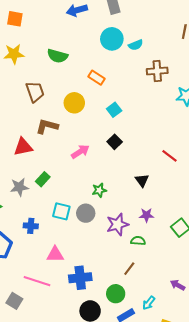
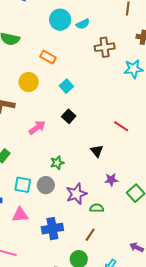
purple star: (146, 215) -> (111, 180), moved
pink triangle: (55, 254) -> (20, 215), moved
blue cross: (80, 278) -> (52, 229), moved

